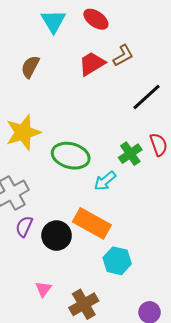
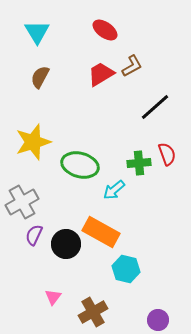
cyan triangle: (53, 21) -> (37, 32), moved
green cross: (130, 154) -> (139, 163), turned 30

